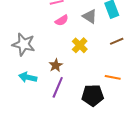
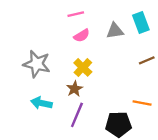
gray triangle: (90, 16) -> (115, 31), turned -42
yellow cross: (80, 45) -> (83, 67), moved

